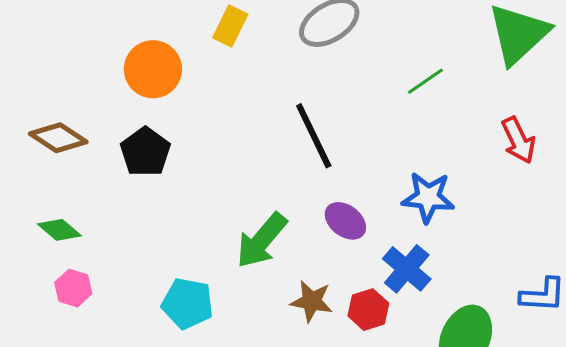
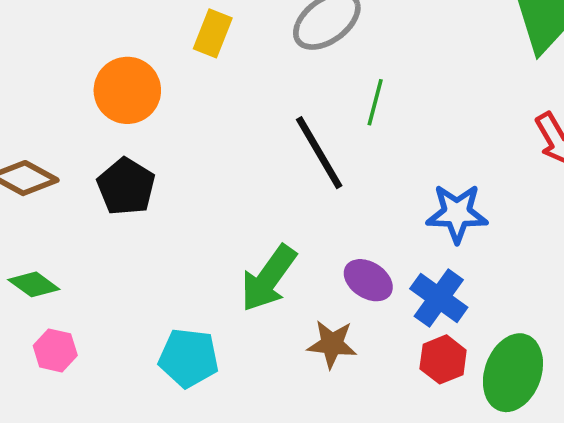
green line: (425, 81) -> (375, 102), moved, turned -36
purple ellipse: (345, 221) -> (368, 280), moved
red hexagon: (368, 310) -> (443, 359), moved

